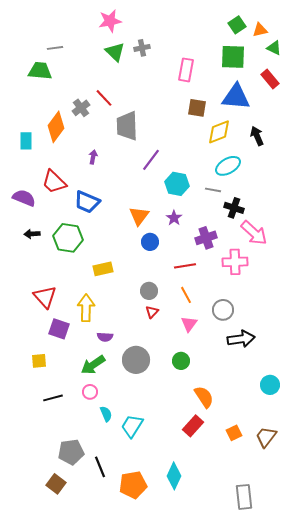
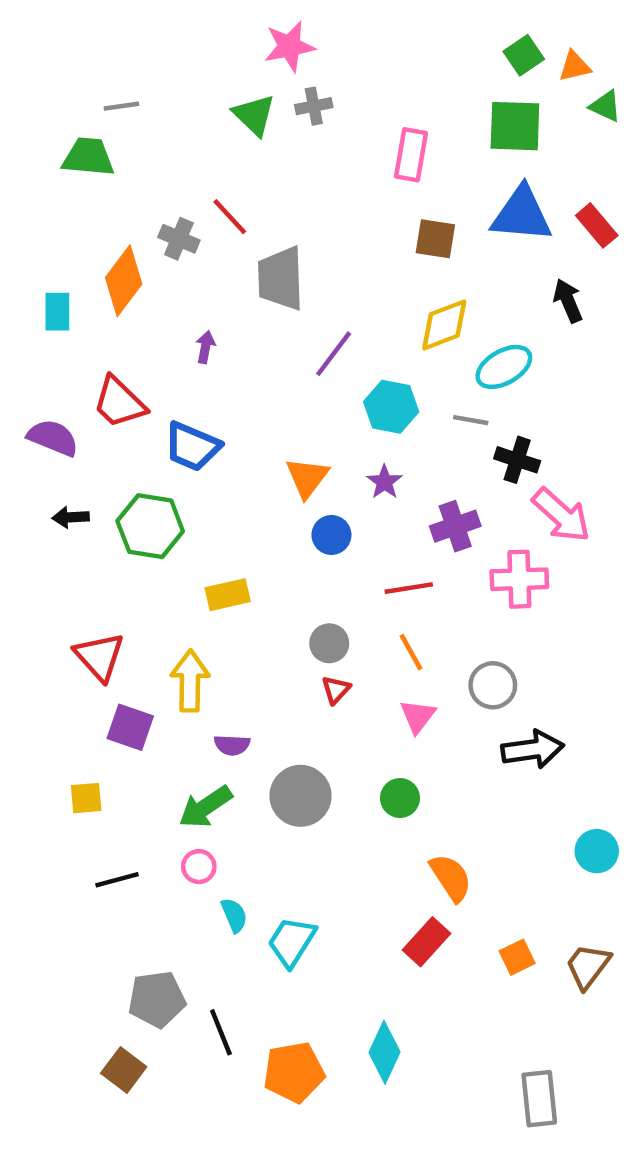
pink star: (110, 21) -> (289, 46), moved
red rectangle: (270, 79) -> (597, 225), moved
gray cross: (81, 108) -> (179, 239), turned -30
yellow diamond: (219, 132) -> (444, 325), moved

